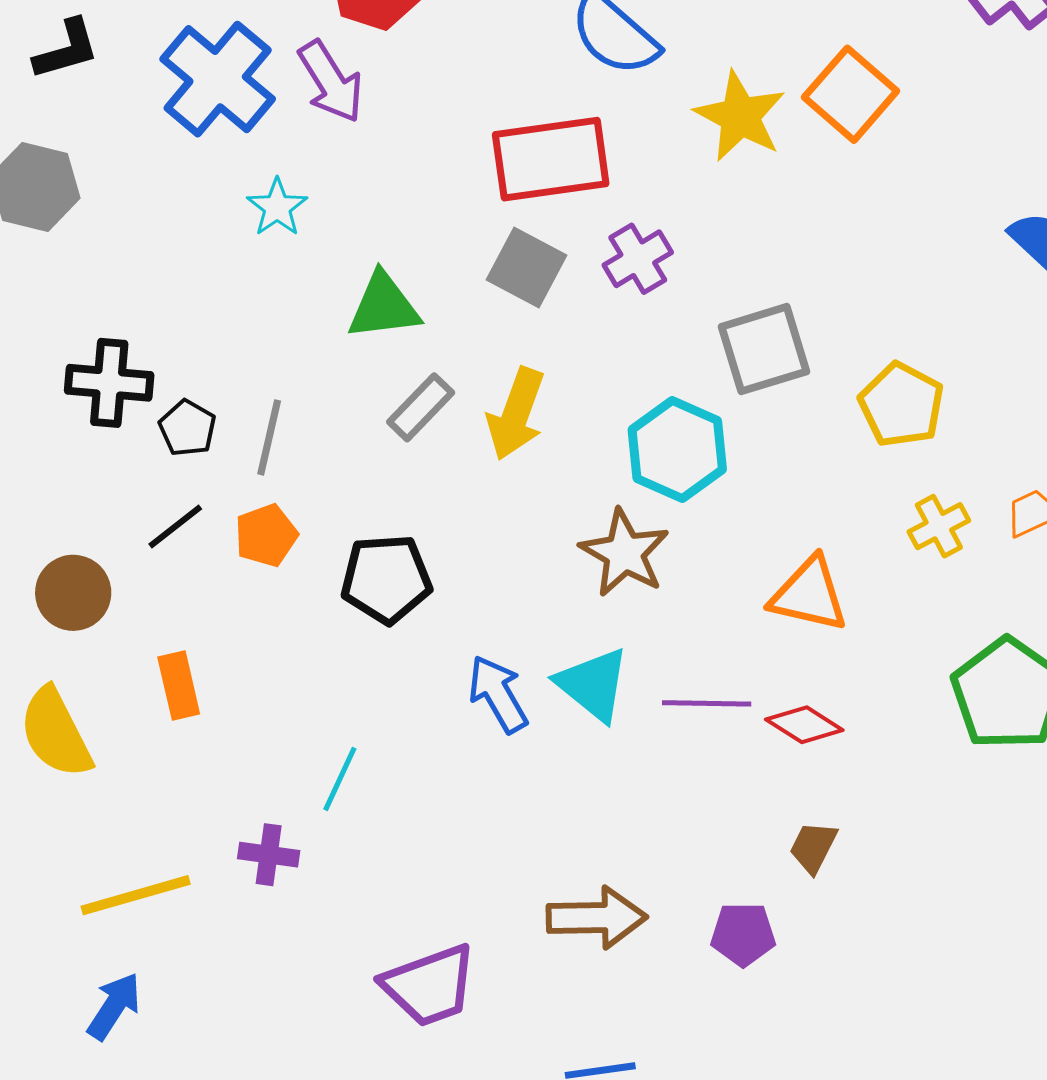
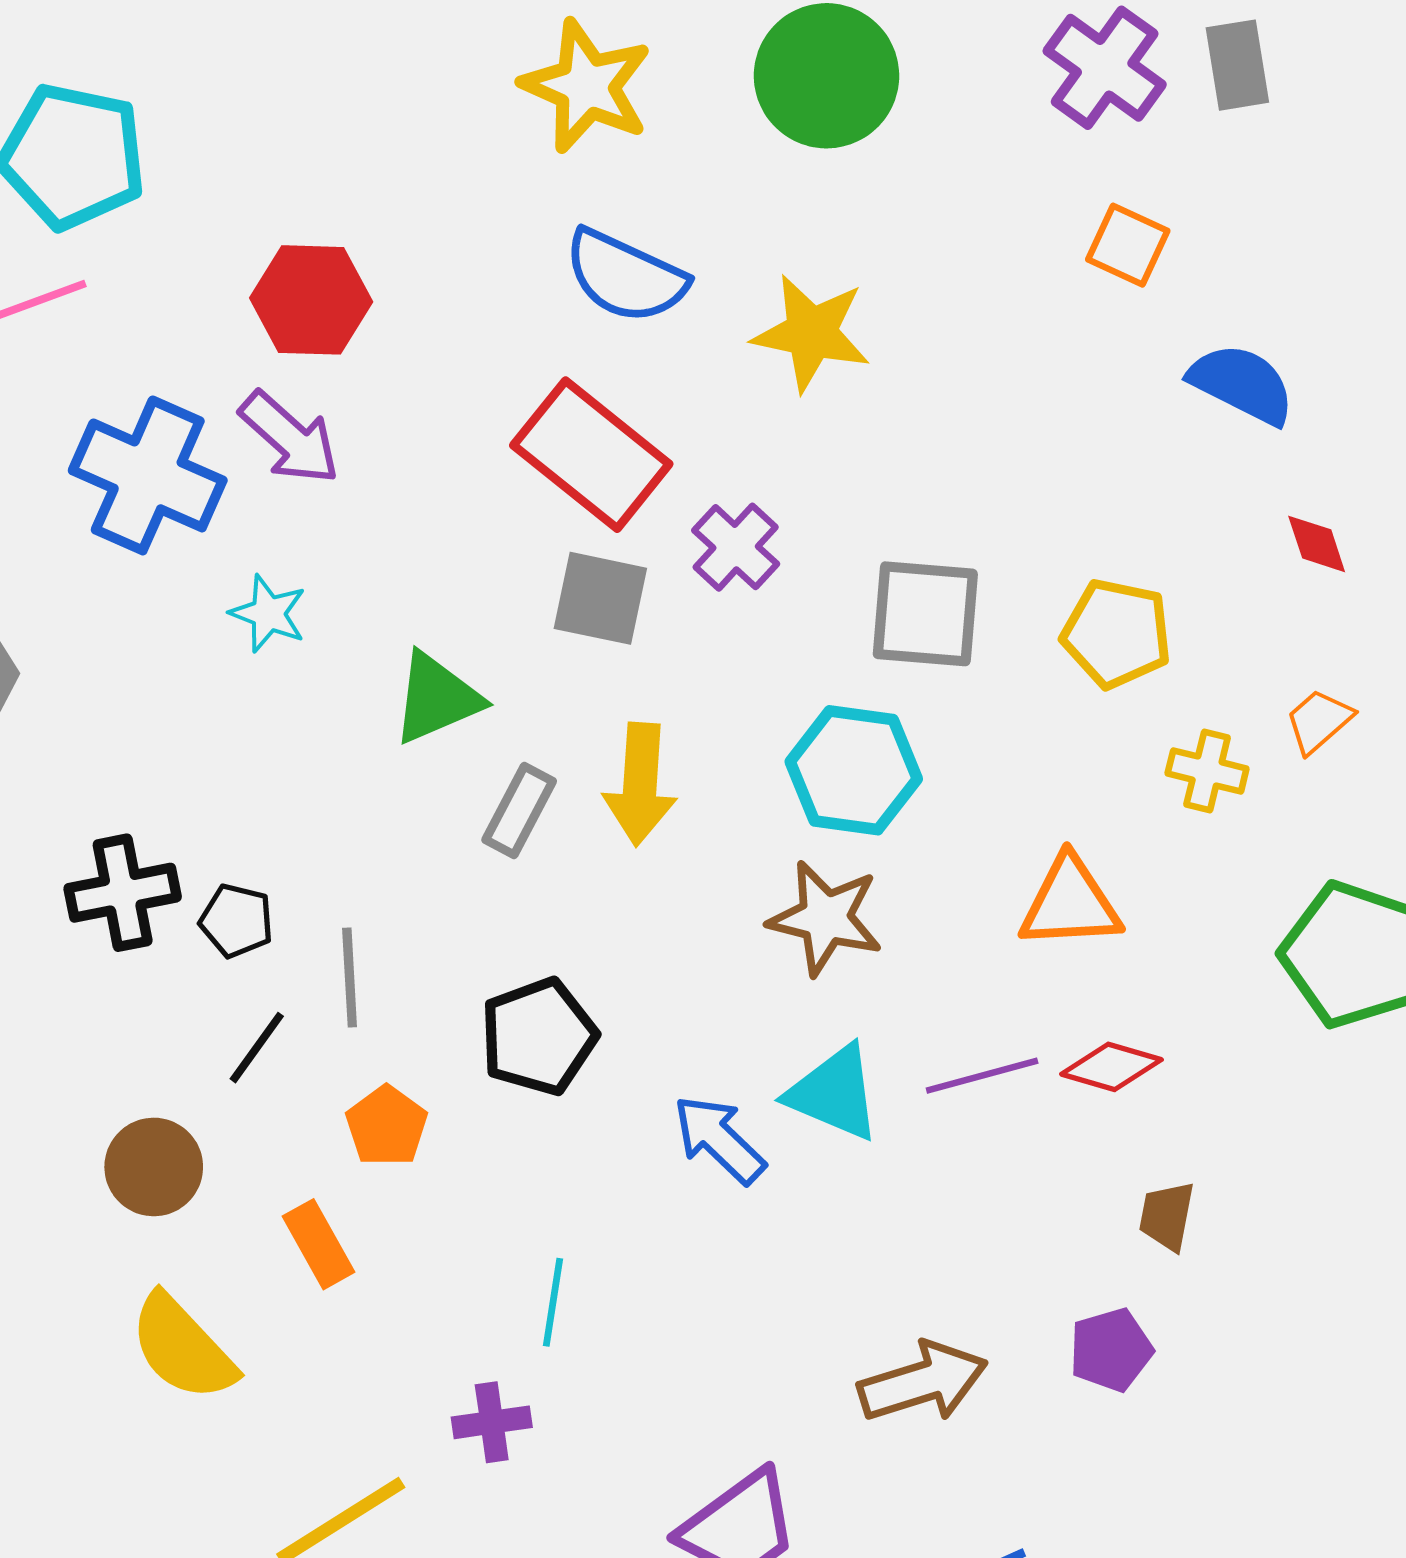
orange square: (851, 94) -> (1128, 245), moved, size x0.7
red rectangle: (551, 159) -> (591, 455), turned 63
gray square: (764, 349) -> (925, 614), turned 38
gray line: (269, 437) -> (350, 978), moved
yellow cross: (939, 526) -> (1207, 771), turned -32
orange pentagon: (266, 535) -> (387, 1126), moved

